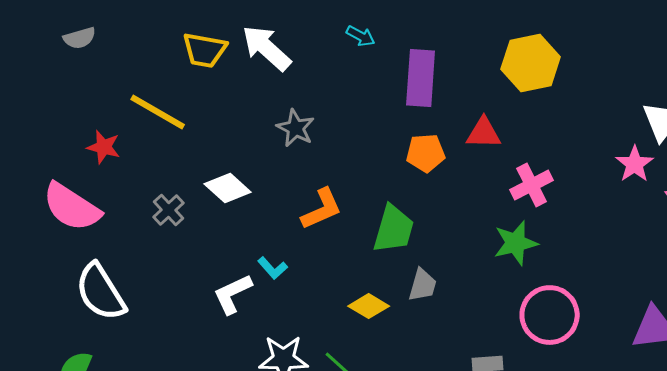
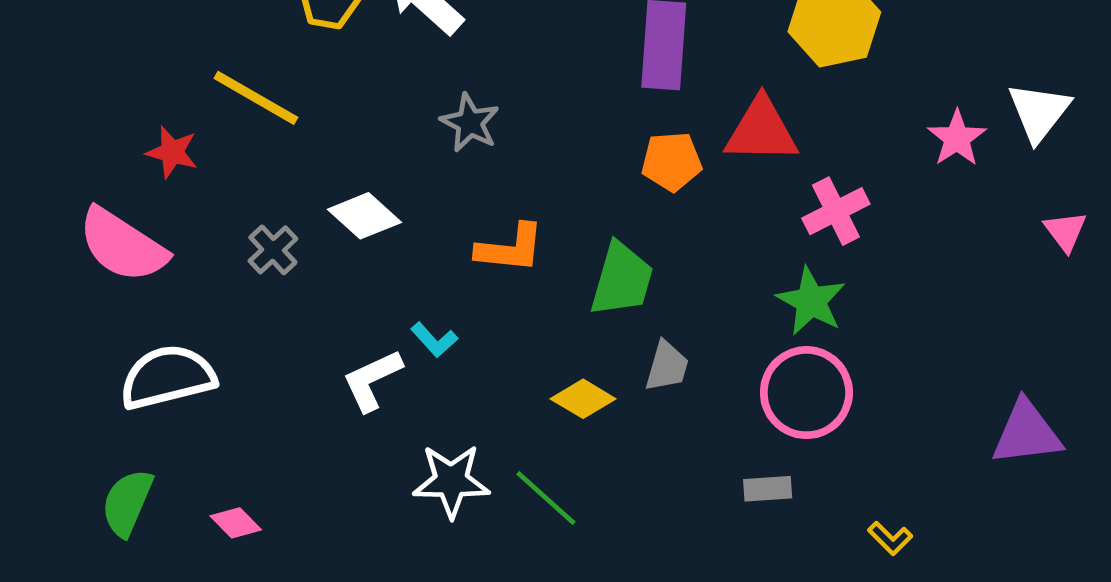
red triangle: (484, 133) -> (761, 130), size x1.4
pink star: (635, 164) -> (957, 138), moved
orange L-shape: (322, 209) -> (510, 248), turned 30
green star: (516, 243) -> (811, 301), turned -30
white semicircle: (101, 292) -> (167, 377), turned 108
pink circle: (550, 315) -> (806, 393), moved

